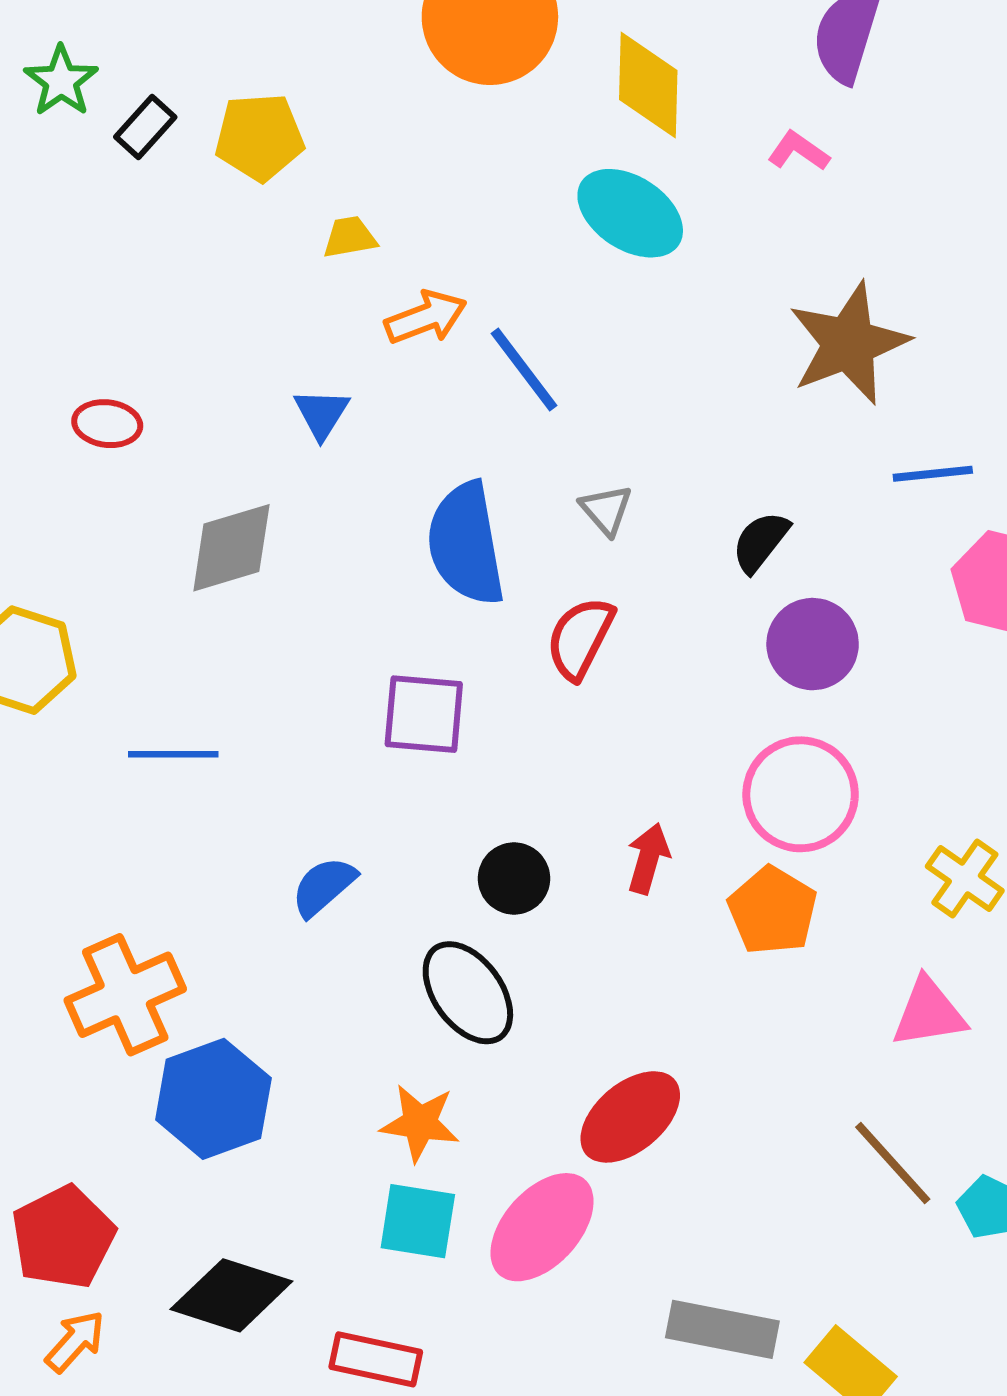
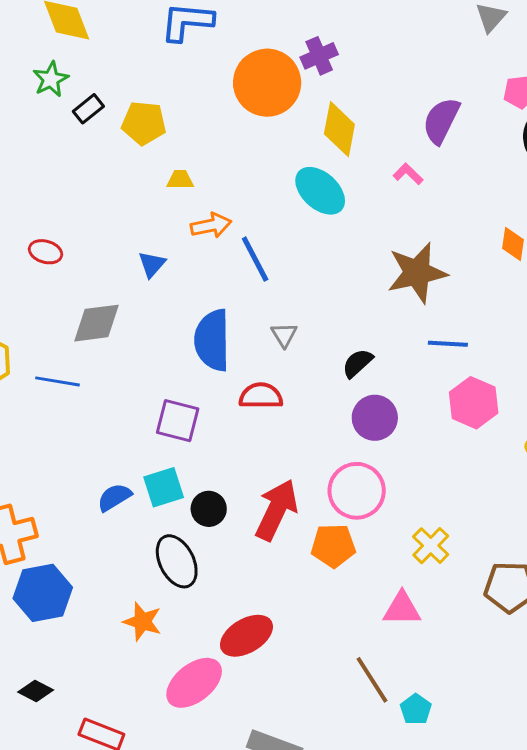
red semicircle: (580, 638) -> (261, 396), turned 54
blue line: (173, 754) -> (57, 381), moved
red arrow: (648, 858) -> (276, 510), size x1.8
orange pentagon: (772, 911) -> (333, 546), turned 30
cyan square: (418, 1221) -> (164, 487), moved, turned -36
black diamond: (231, 1295) -> (36, 691), size x0.6

